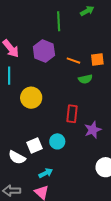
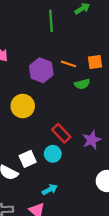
purple hexagon: (44, 51) -> (41, 70), moved
red rectangle: (72, 114) -> (61, 133), moved, turned -48
cyan arrow: (46, 173) -> (50, 190), moved

